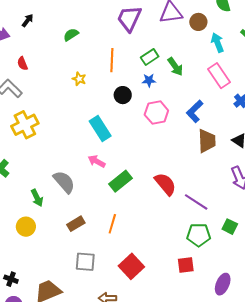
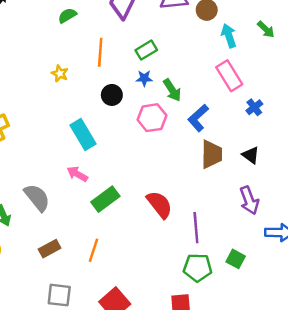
green semicircle: (71, 35) -> (67, 15), moved
green arrow: (175, 67) -> (172, 90), moved
purple line: (196, 202) -> (196, 228), turned 50

